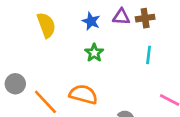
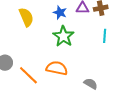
green star: (94, 53) -> (63, 36), size x1.5

